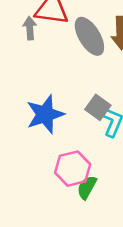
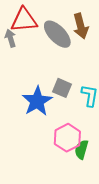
gray square: (98, 107) -> (62, 88), moved

